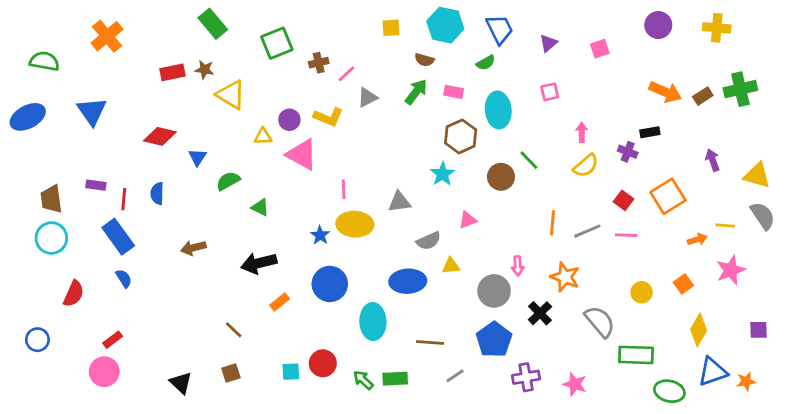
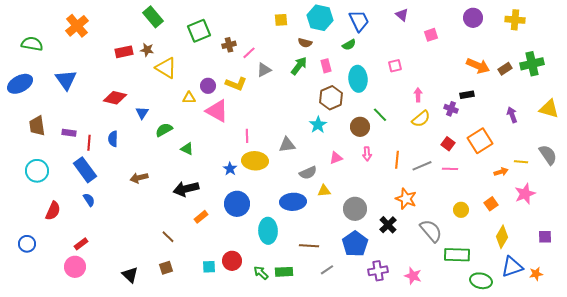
purple triangle: (548, 43) -> (402, 15), moved, turned -40
pink rectangle: (454, 92) -> (326, 66), turned 64
yellow triangle: (757, 175) -> (549, 109), moved
brown trapezoid: (51, 199) -> (37, 126), moved
pink arrow: (518, 266) -> (367, 154), moved

